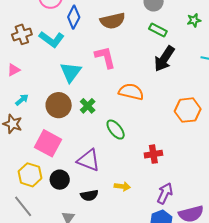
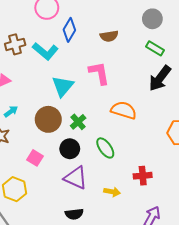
brown semicircle: (113, 21) -> (109, 36), size x0.7
pink square: (48, 143) -> (35, 158), size x0.6
black circle: (60, 180) -> (70, 149), moved
yellow arrow: (122, 186) -> (112, 192), moved

